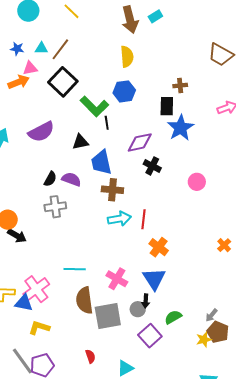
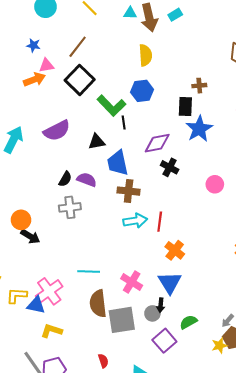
cyan triangle: (41, 48) -> (130, 13), moved

